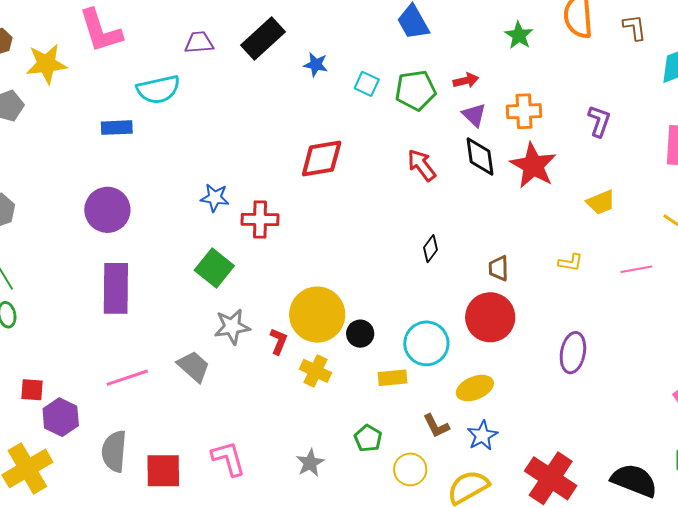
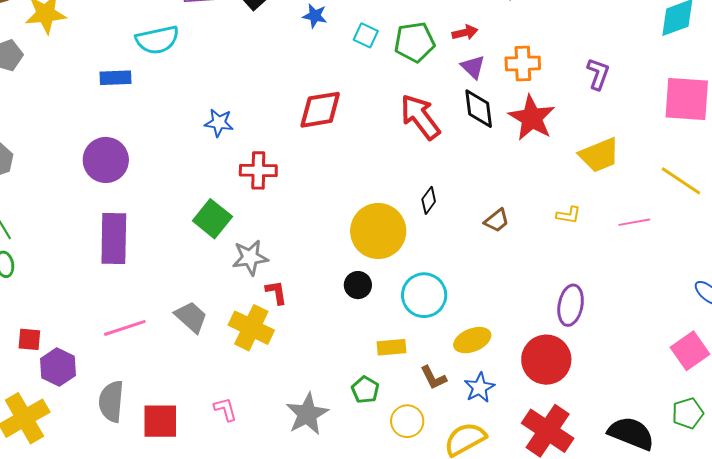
red arrow: (422, 165) -> (420, 117), size x1.4
blue star: (215, 198) -> (219, 123), moved
yellow trapezoid: (601, 202) -> (599, 155), size x1.4
brown trapezoid: (499, 268) -> (497, 220), turned -128
yellow circle: (317, 315) -> (378, 231), moved
red circle: (490, 317) -> (546, 360), moved
gray star: (232, 327) -> (250, 258), moved
red L-shape: (279, 341) -> (276, 292), turned -32
yellow cross: (316, 371) -> (251, 328), moved, size x1.4
yellow rectangle: (392, 378) -> (392, 347), moved
pink L-shape: (228, 459) -> (225, 409), size x0.7
gray star: (310, 463) -> (307, 414), size x1.5

